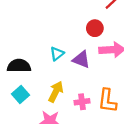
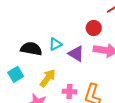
black semicircle: (19, 66) -> (31, 49), moved

